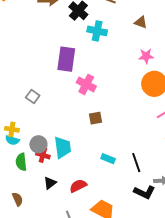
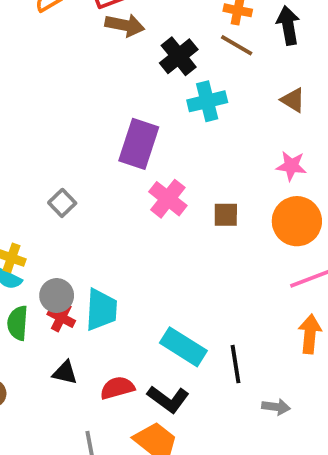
cyan cross: (97, 31) -> (207, 101), turned -36
brown square: (96, 118) -> (226, 215), moved
cyan rectangle: (108, 159) -> (183, 347), size x1.6
black triangle: (50, 183) -> (65, 373), turned 40
black L-shape: (144, 192) -> (168, 399), moved

